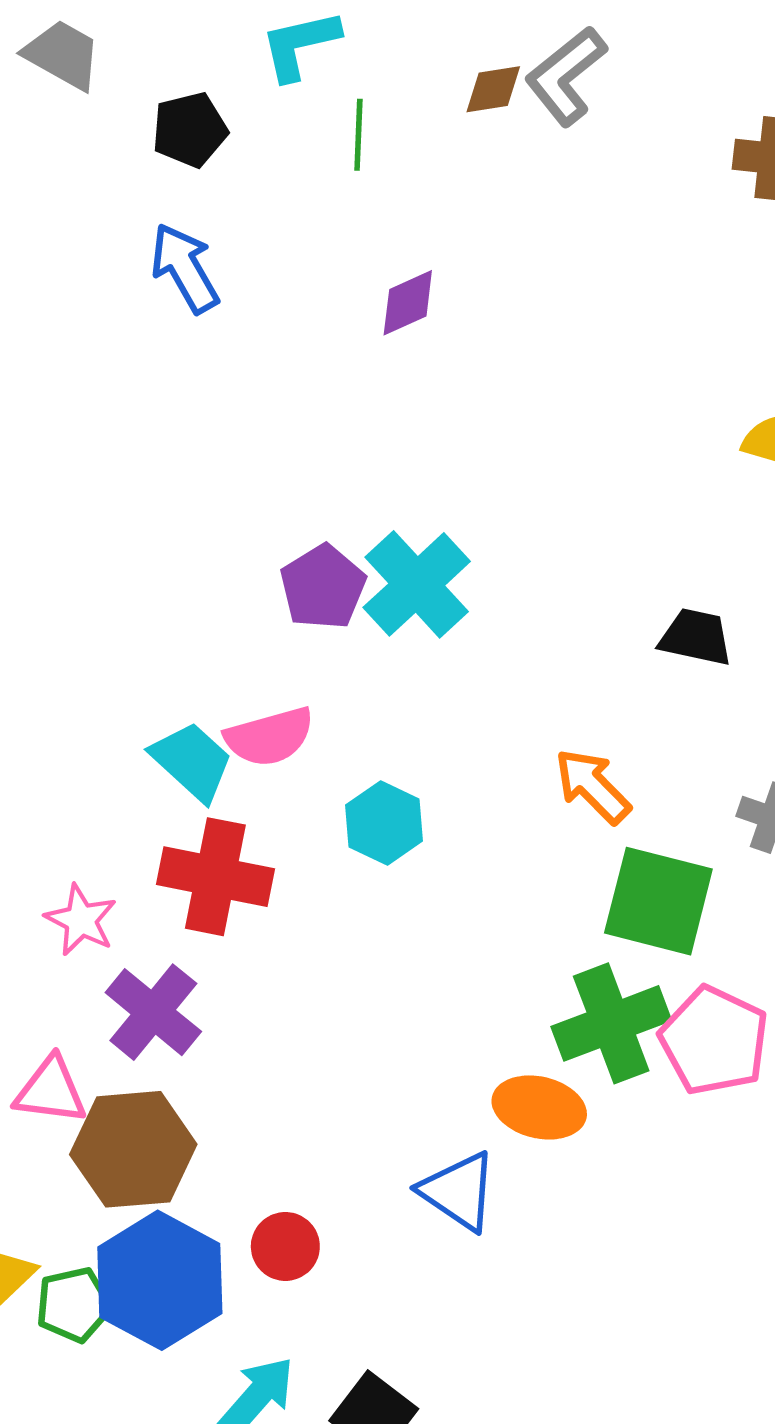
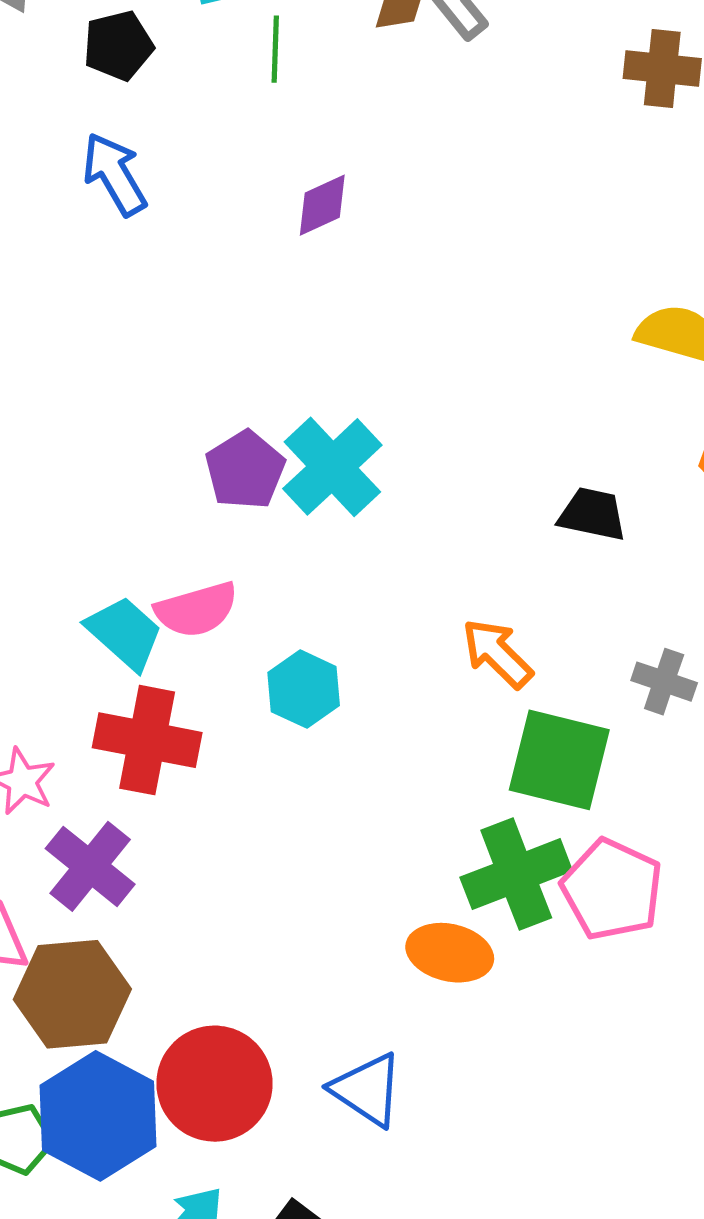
blue triangle: (459, 1191) -> (367, 1090), moved
red circle: (285, 1246) -> (215, 1084), size x1.8

